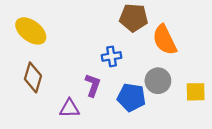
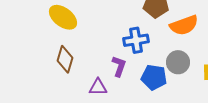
orange semicircle: (165, 40) -> (184, 25), turned -84
blue cross: (112, 56) -> (136, 40), size x1.4

